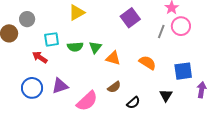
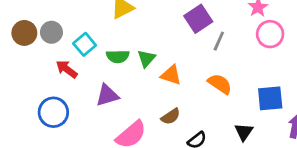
gray circle: (27, 19) -> (51, 32), moved
gray line: (161, 32) -> (219, 41), moved
cyan square: (52, 39) -> (85, 44), turned -35
purple triangle: (60, 86) -> (107, 95), moved

